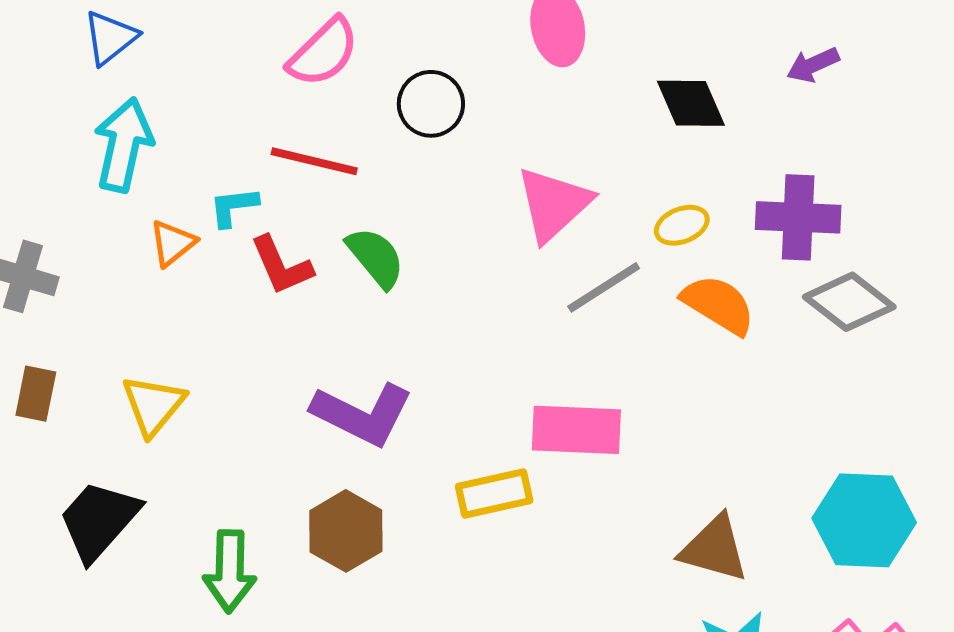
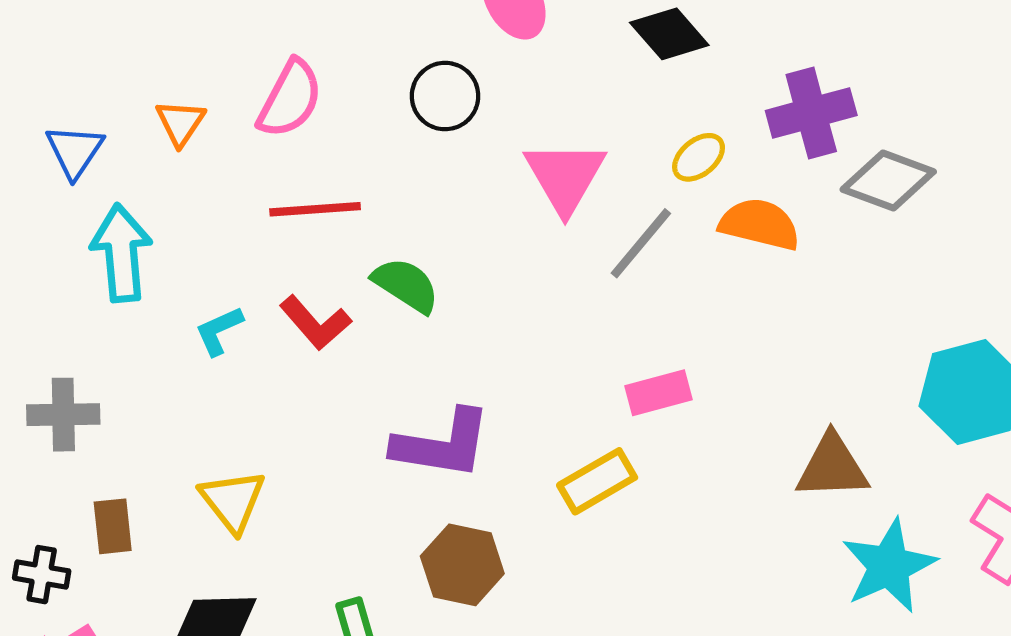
black circle: (431, 104) -> (445, 96), moved
cyan L-shape: (234, 207) -> (219, 331), moved
orange triangle: (173, 243) -> (180, 123), moved
pink rectangle: (576, 430) -> (659, 393), size x0.7

